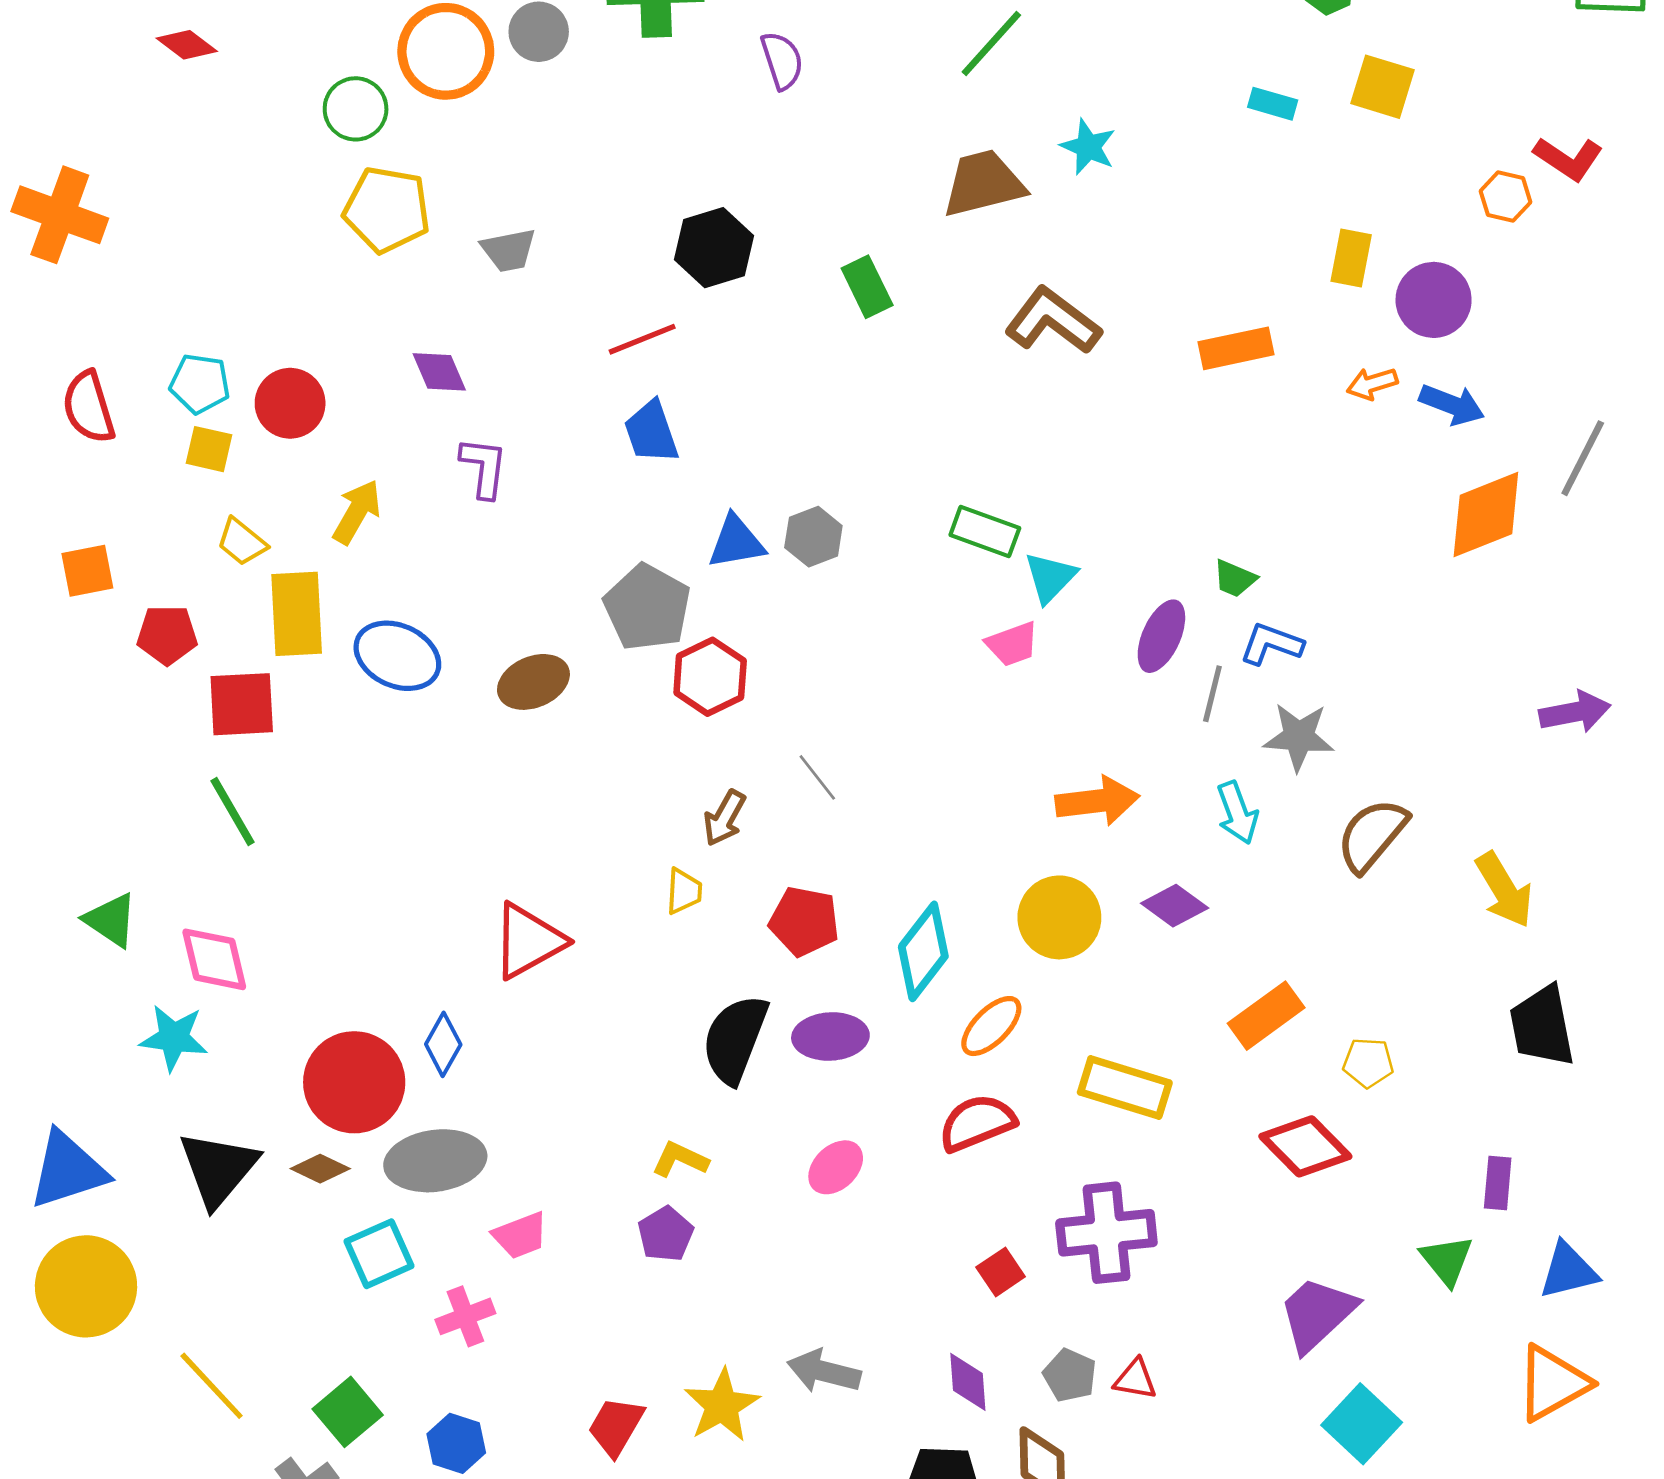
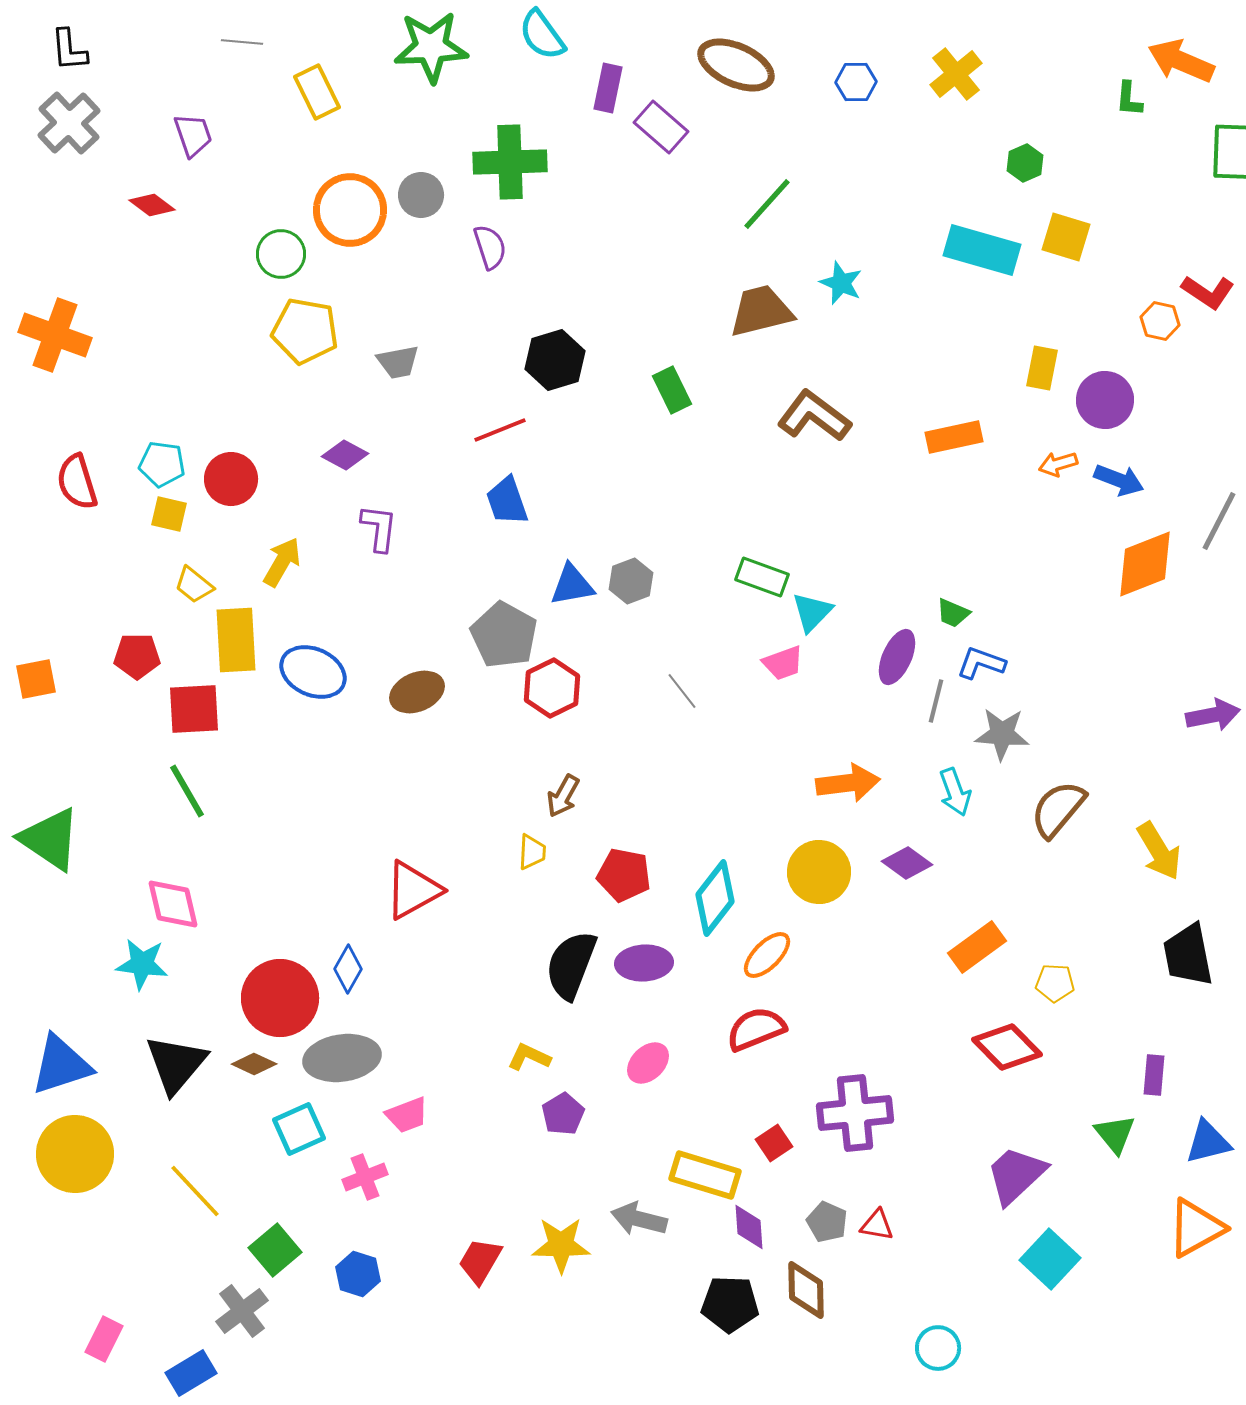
purple semicircle: (782, 60) -> (490, 247), moved
cyan rectangle: (1273, 104) -> (982, 250), size x2.0
purple diamond: (439, 372) -> (345, 455), turned -39
orange square: (87, 571) -> (36, 679), moved
gray line: (817, 777) -> (682, 691), moved
green triangle: (111, 920) -> (50, 839), moved, size x1.5
yellow rectangle: (1125, 1088) -> (705, 1175), moved
purple pentagon: (666, 1234) -> (563, 1114), moved
yellow line: (212, 1386) -> (195, 1191), moved
yellow star: (722, 1405) -> (561, 1245), turned 30

